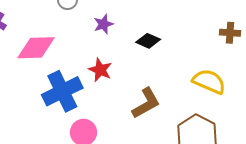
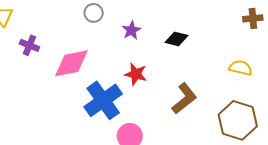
yellow semicircle: (209, 81) -> (241, 68), size x0.7

